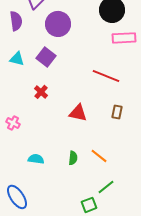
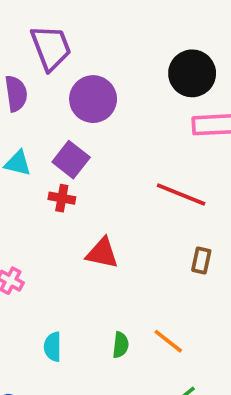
red cross: (41, 92) -> (62, 198), moved, turned -32
red triangle: (78, 113) -> (102, 253), moved
cyan semicircle: (36, 159) -> (53, 347), turned -98

